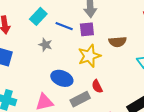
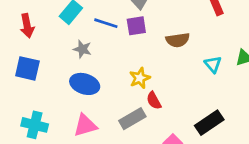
yellow star: (89, 56) -> (140, 78), moved, size x0.7
blue ellipse: (62, 78) -> (85, 84), moved

